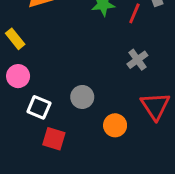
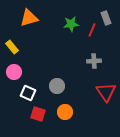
gray cross: (137, 60) -> (94, 61), turned 32
orange circle: (115, 125) -> (65, 112), moved

